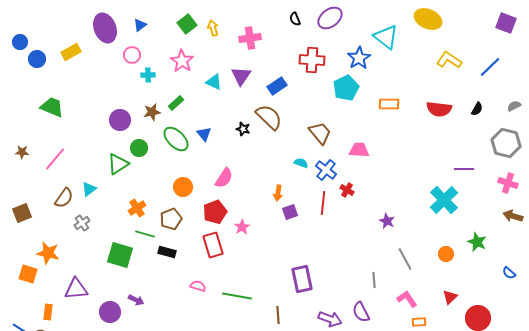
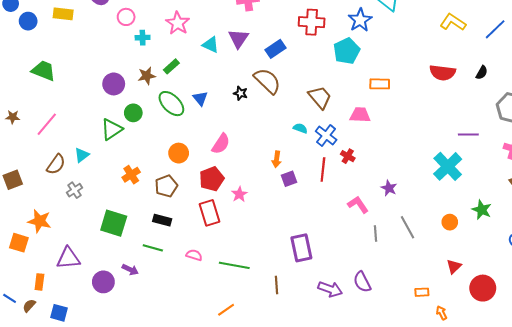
yellow rectangle: (71, 52) -> (63, 14), turned 36
orange rectangle: (389, 104) -> (380, 84), moved
green line: (145, 234) -> (153, 248), moved
gray line: (374, 280) -> (376, 233), moved
pink L-shape: (407, 299) -> (358, 205), moved

